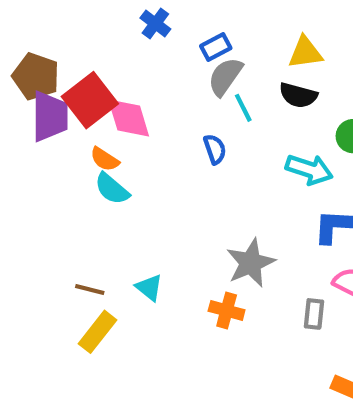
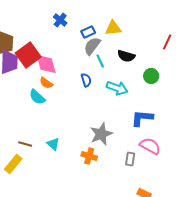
yellow triangle: (305, 53) -> (113, 28), moved
orange semicircle: (105, 159) -> (46, 83), moved
cyan arrow: (309, 169) -> (117, 88), moved
yellow rectangle: (98, 332) -> (13, 164), moved

